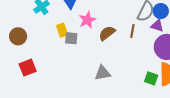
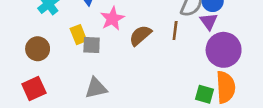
purple triangle: (157, 26) -> (209, 21), turned 40
brown circle: (18, 36) -> (38, 49), moved
gray triangle: (103, 73) -> (96, 88), moved

